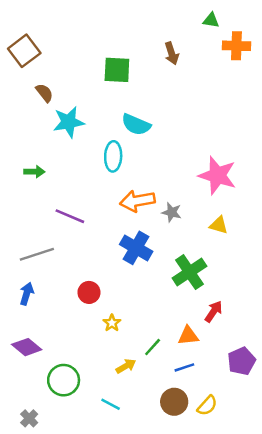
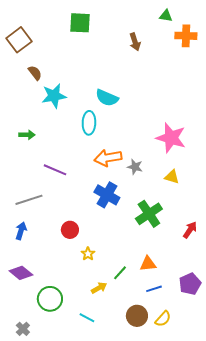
green square: (117, 70) -> (80, 23), moved
red arrow: (214, 311) -> (190, 230), moved
blue line: (184, 367) -> (154, 289), moved

